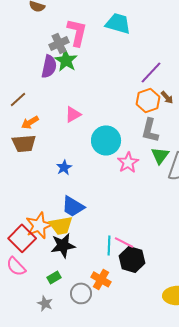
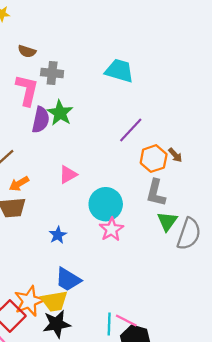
pink L-shape: (77, 32) -> (27, 90), moved
gray cross: (59, 43) -> (52, 73), moved, turned 30
purple line: (151, 72) -> (131, 130), moved
pink star: (128, 162) -> (111, 229), moved

